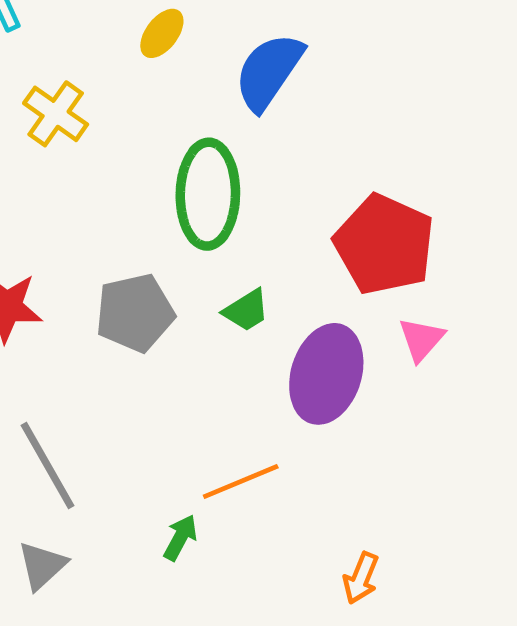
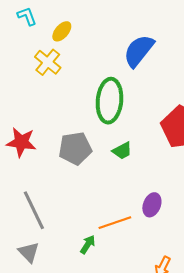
yellow ellipse: (162, 33) -> (62, 31), moved
purple ellipse: (326, 374) -> (152, 205), moved, size x0.6
gray triangle: (42, 566) -> (29, 252), turned -35

